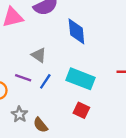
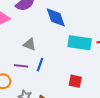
cyan rectangle: (81, 79) -> (80, 43), moved

